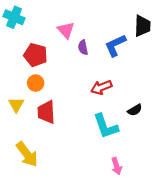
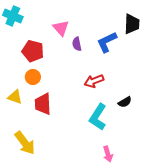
yellow triangle: (16, 105) -> (15, 97), turned -42
cyan L-shape: (106, 126) -> (98, 117), turned 52

